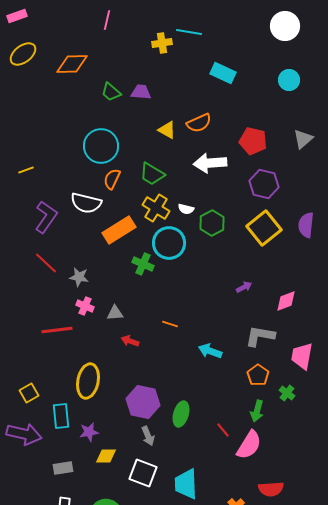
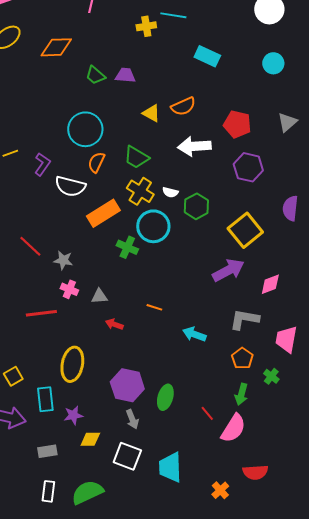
purple L-shape: (46, 217) -> (42, 164), moved, size x0.7
yellow square: (264, 228) -> (245, 230), moved
purple arrow: (244, 287) -> (228, 270), size x2.0

